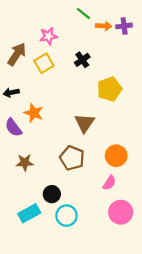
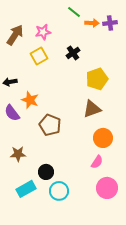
brown arrow: (17, 54) -> (15, 35), moved
brown triangle: (85, 123) -> (92, 109), moved, turned 36
brown pentagon: (72, 158) -> (50, 125), moved
brown star: (25, 163) -> (18, 154), moved

